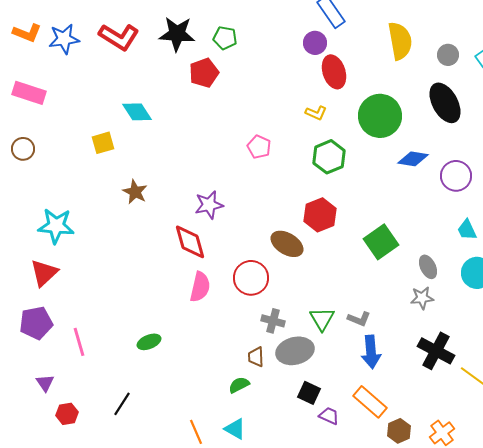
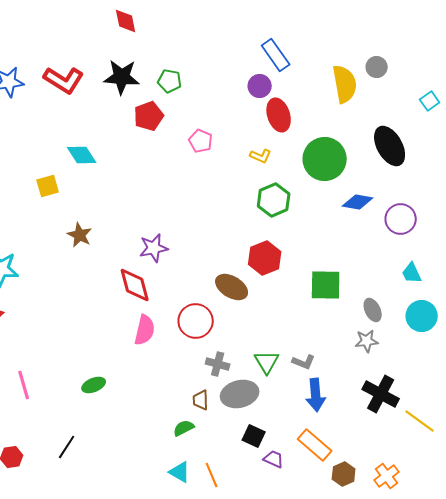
gray circle: (448, 55) -> (377, 67), moved
pink pentagon: (259, 147) -> (201, 141), moved
green square: (381, 242) -> (326, 285), turned 36
orange line: (196, 432) -> (212, 475), moved

